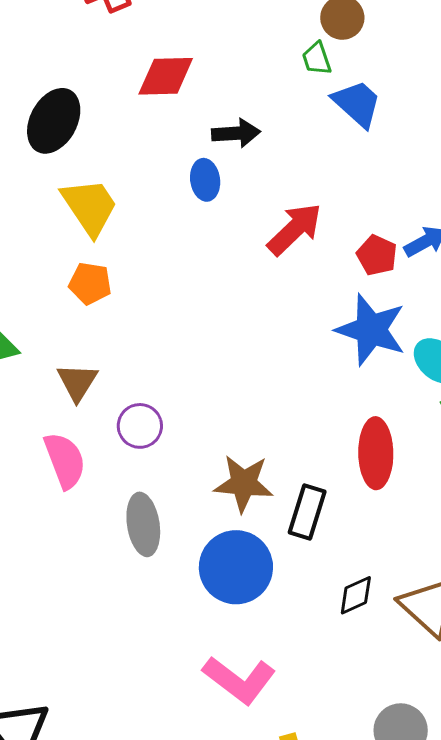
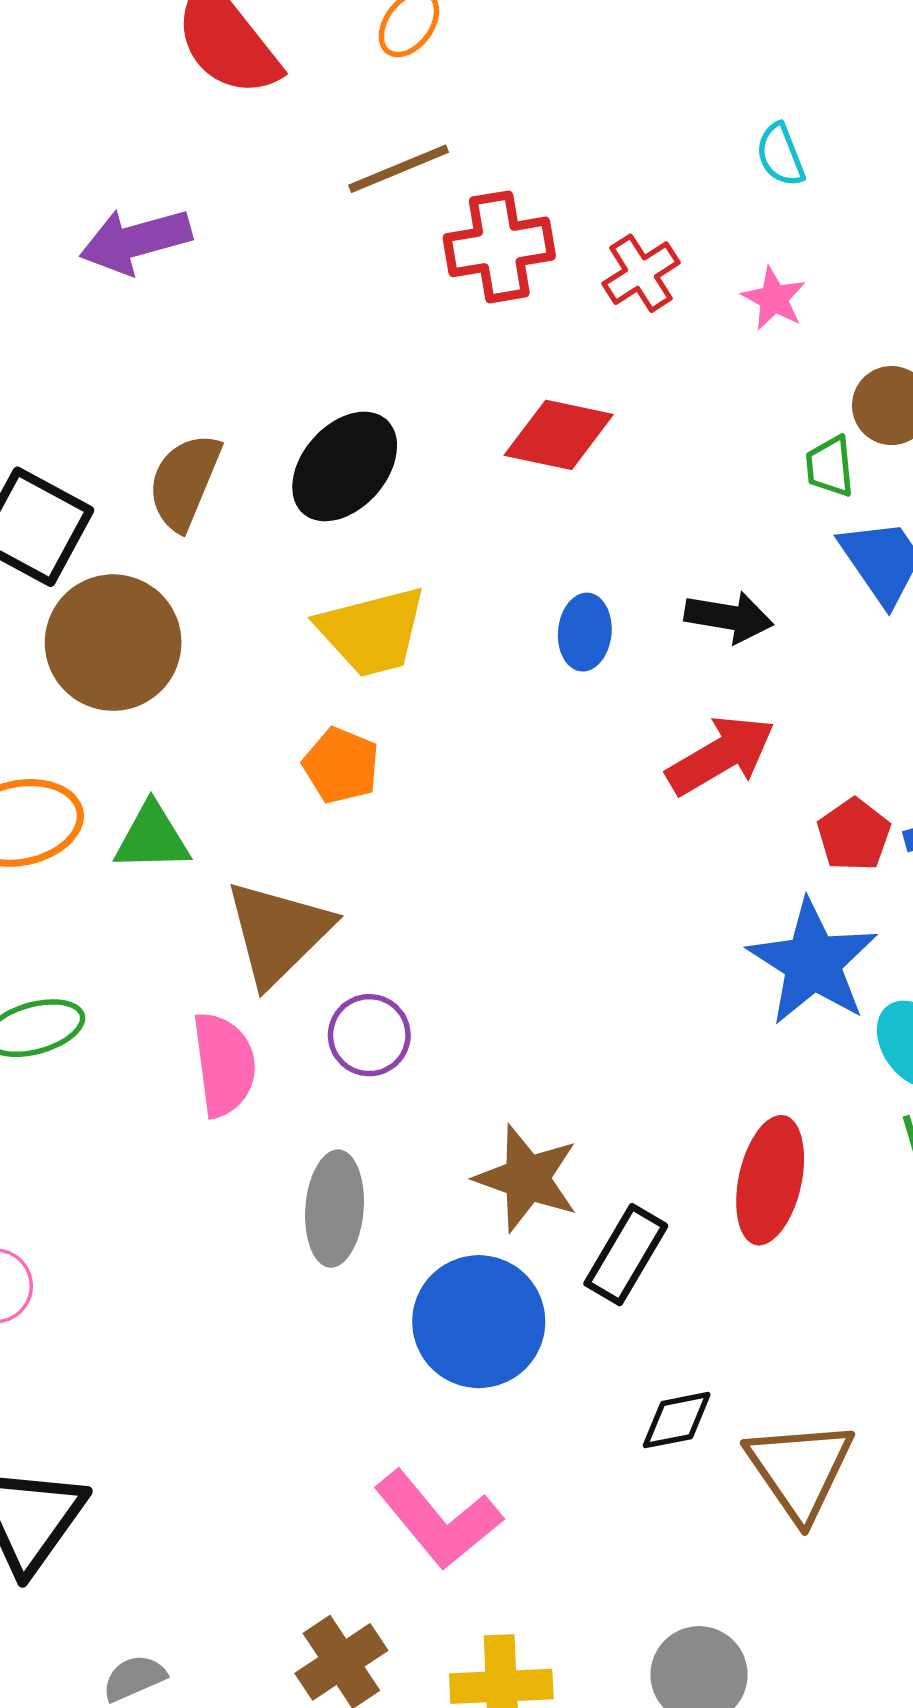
black arrow: (236, 133) -> (729, 617), moved
yellow trapezoid: (90, 207) -> (372, 631), turned 96
brown triangle: (77, 382) -> (278, 933), size x1.5

